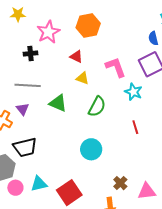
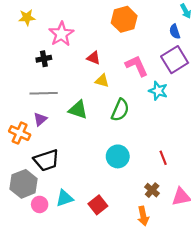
orange hexagon: (88, 26) -> (124, 19), moved
purple triangle: (22, 109) -> (40, 119), turned 32
red line: (135, 127) -> (163, 158), moved
red square: (69, 193) -> (98, 205), size x0.7

